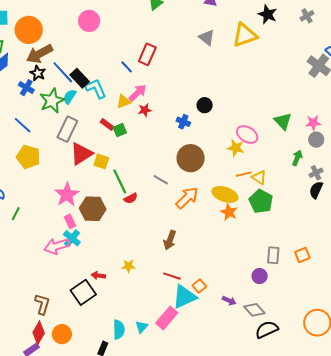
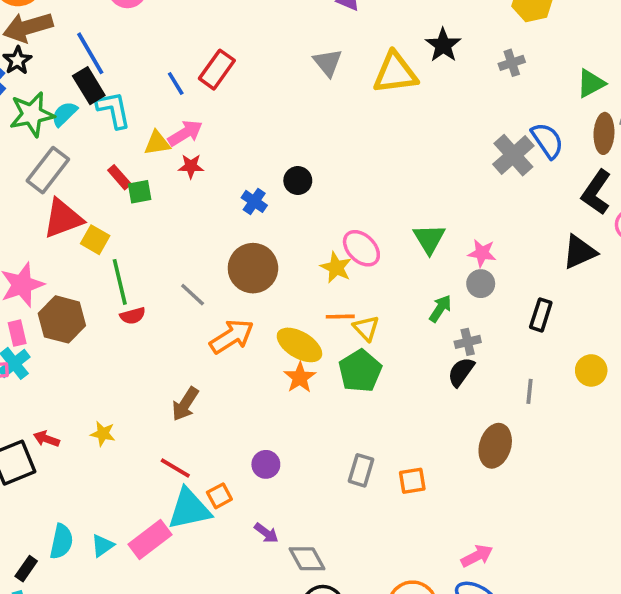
blue line: (63, 72) -> (90, 53), moved
purple circle: (260, 276) -> (266, 464), moved

